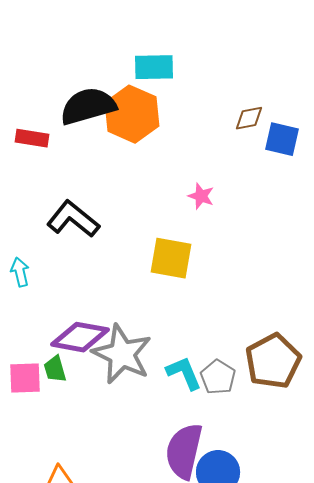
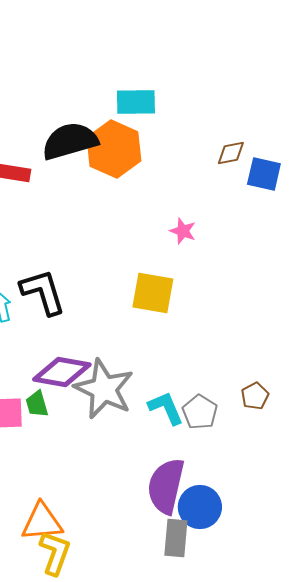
black L-shape: (73, 219) -> (43, 292), moved, turned 34
brown pentagon: (273, 361) -> (255, 396), size x0.5

